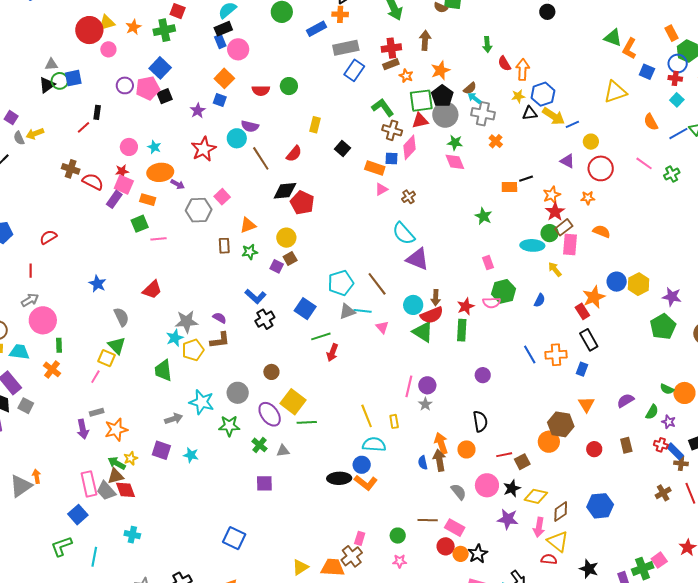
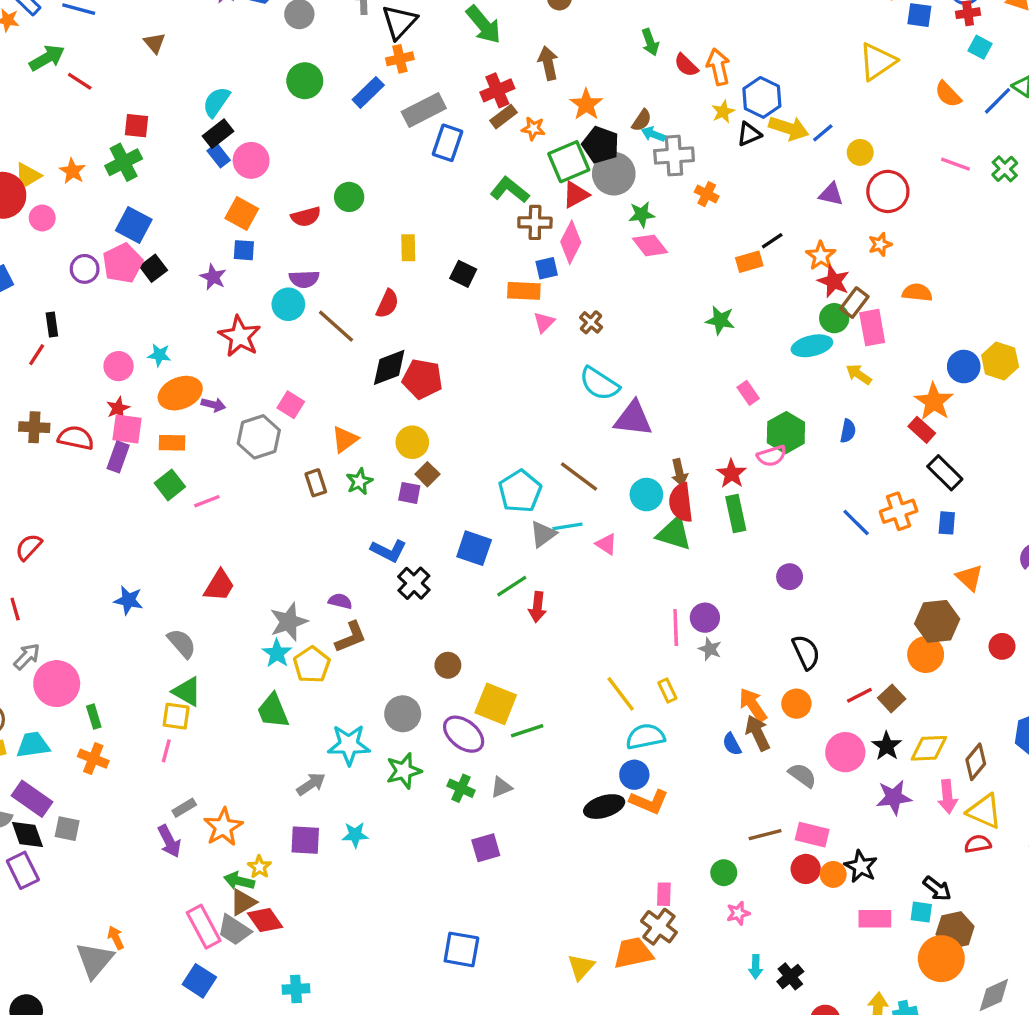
red semicircle: (432, 315) -> (681, 503), turned 120

